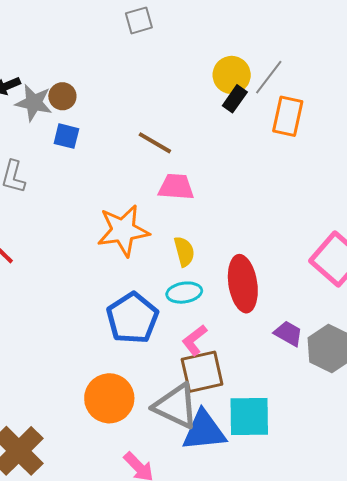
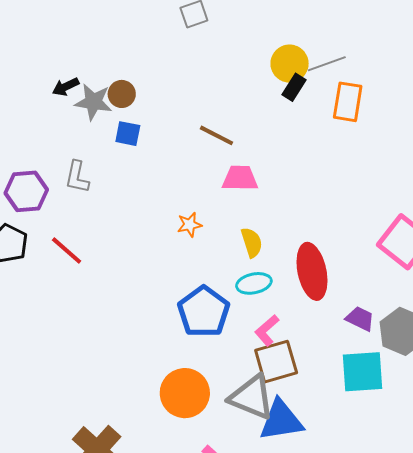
gray line: (269, 77) -> (327, 64), turned 36
orange star: (123, 230) -> (190, 225), size x0.5
cyan square: (249, 417) -> (363, 372), moved

